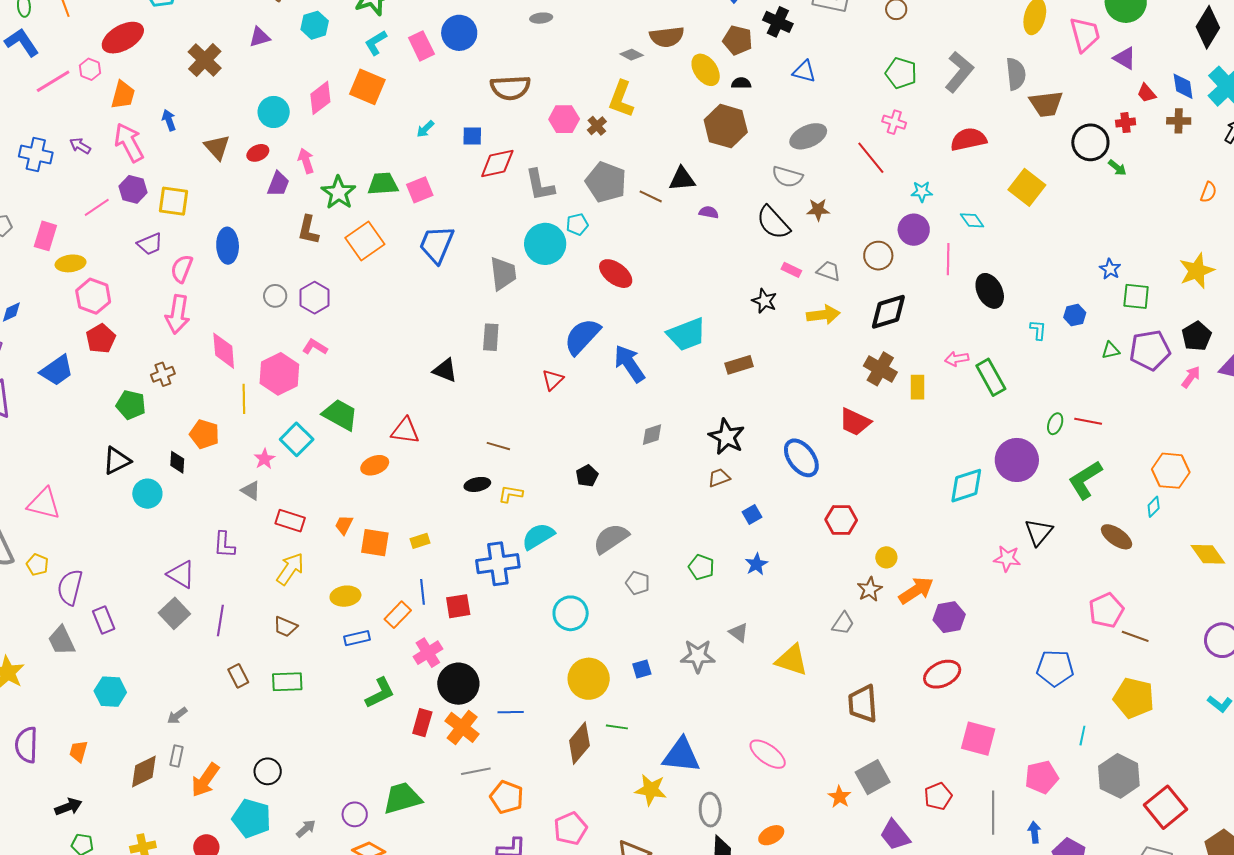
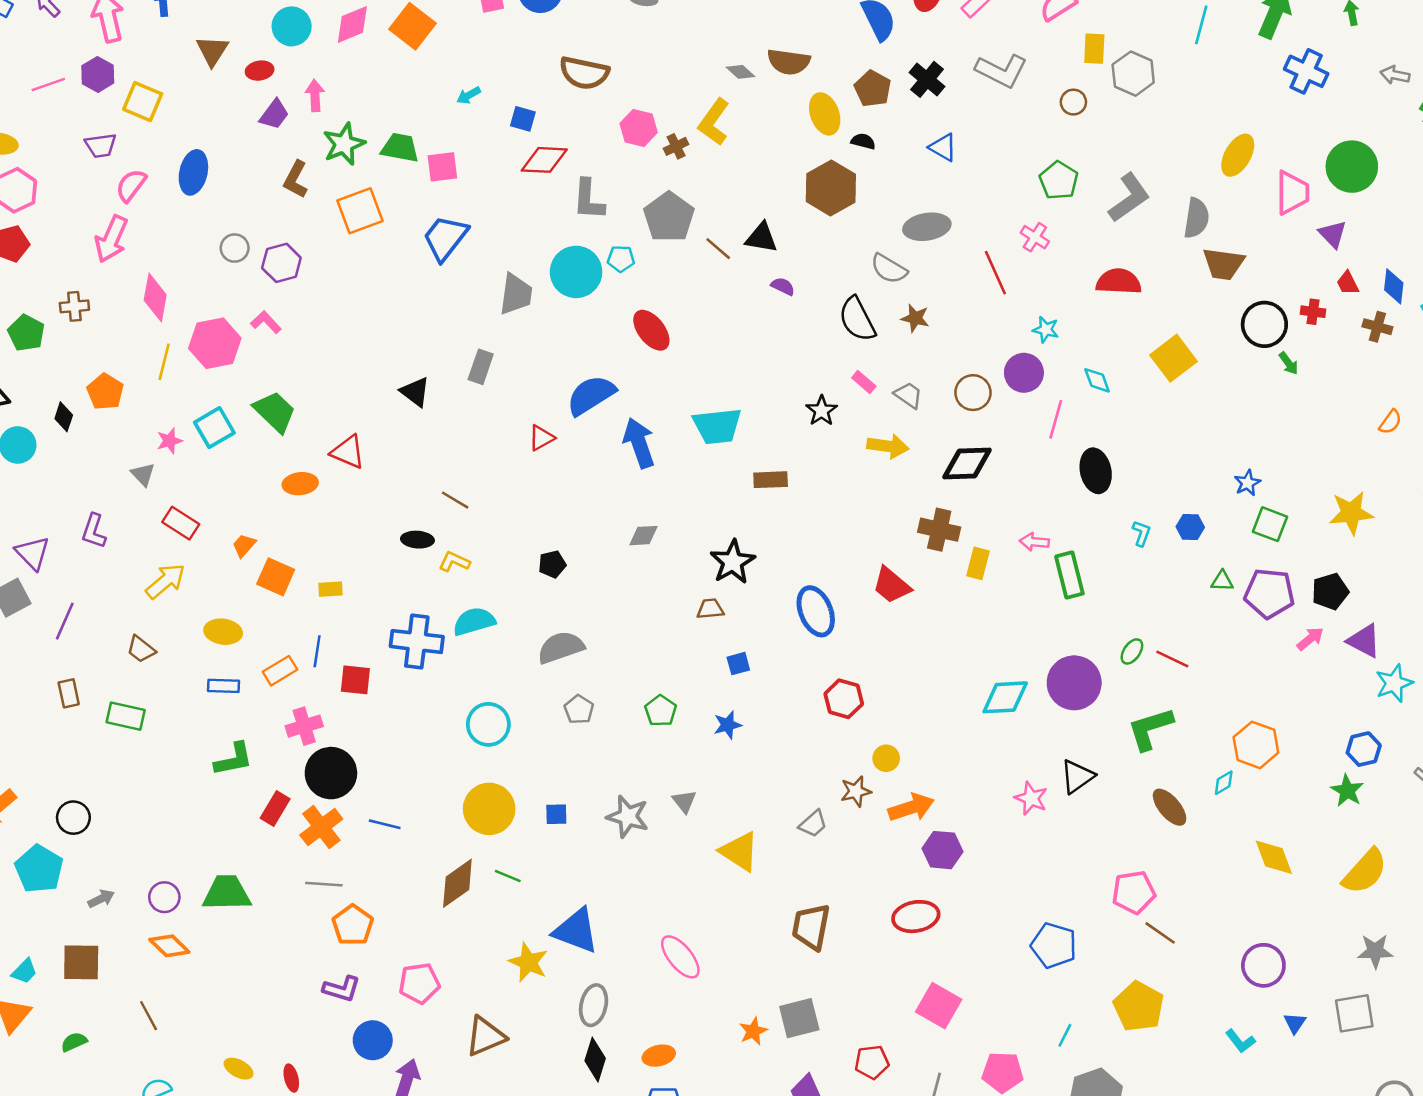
brown cross: (880, 369) -> (939, 530), turned -32

